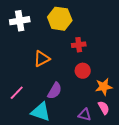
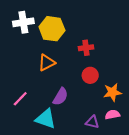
yellow hexagon: (60, 19) -> (52, 29), moved
pink semicircle: (104, 108) -> (112, 115), turned -72

